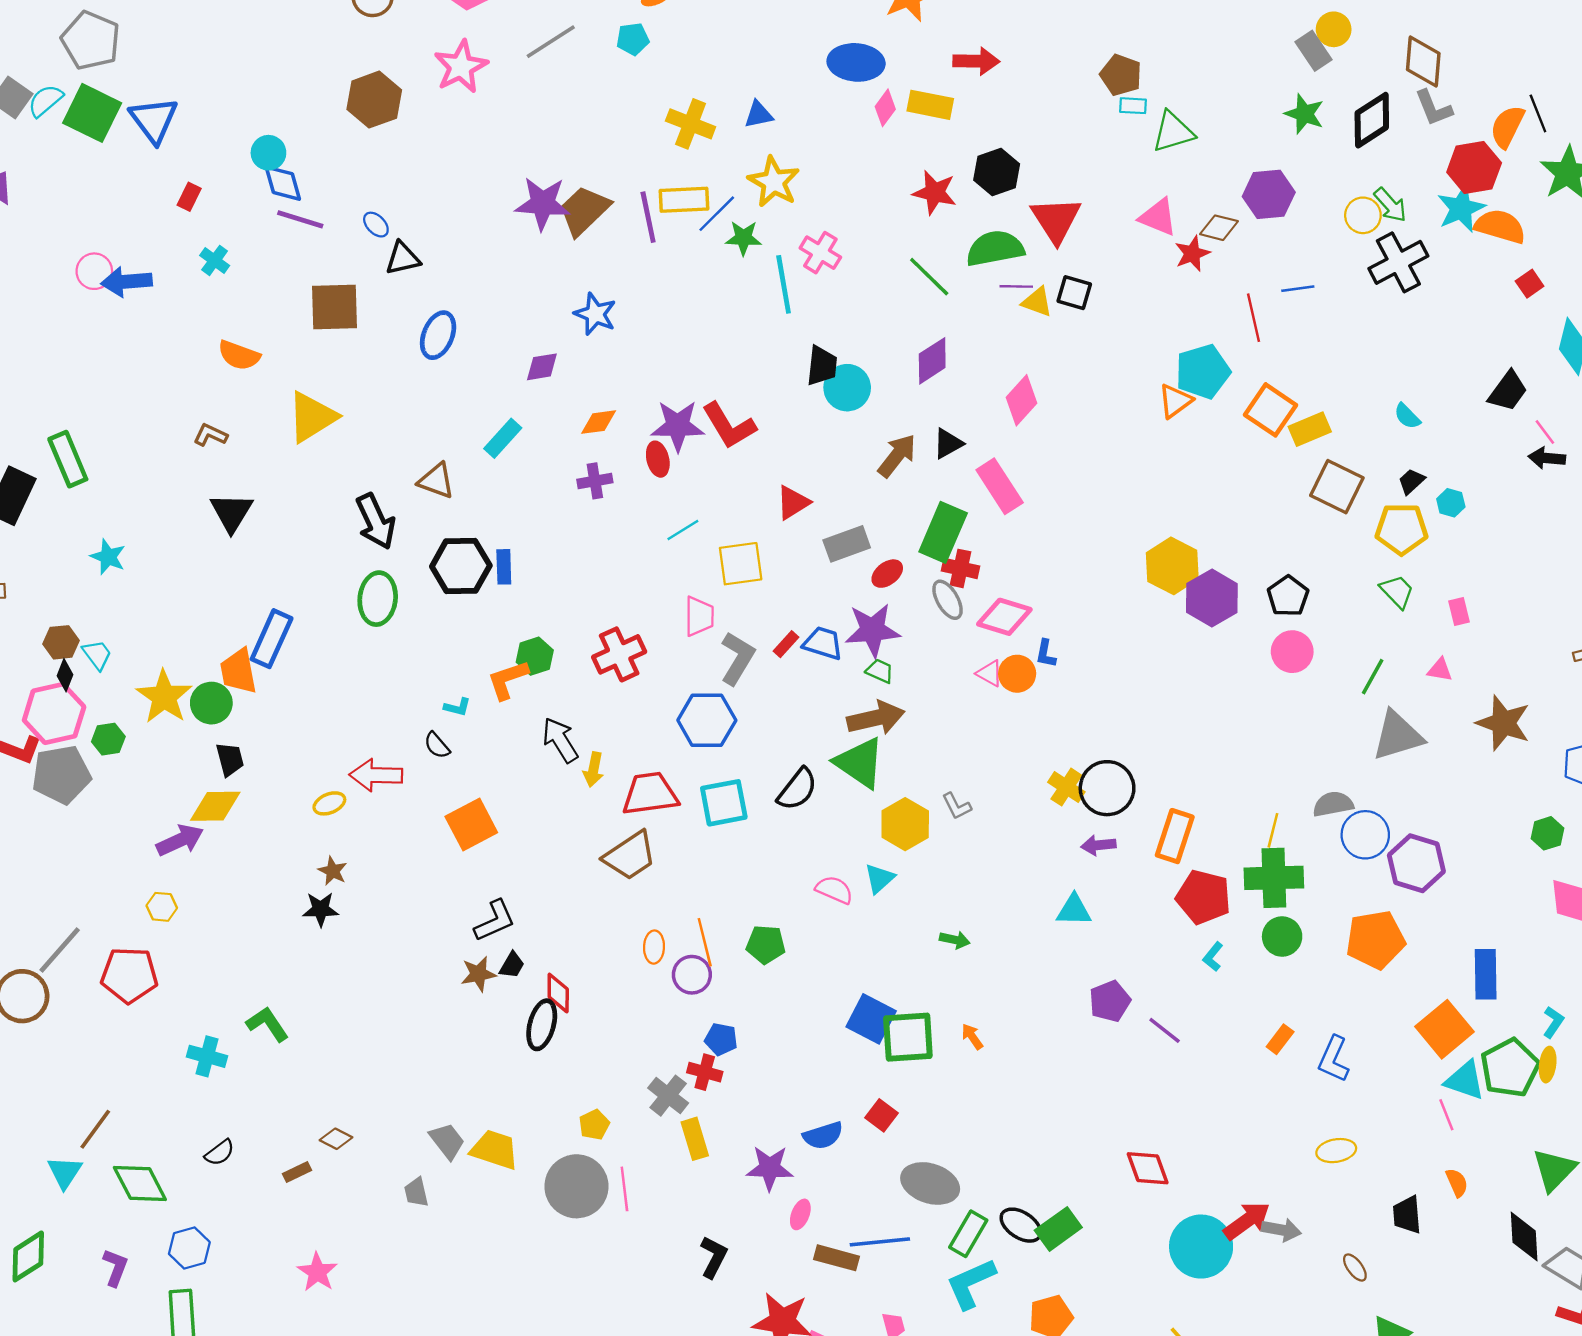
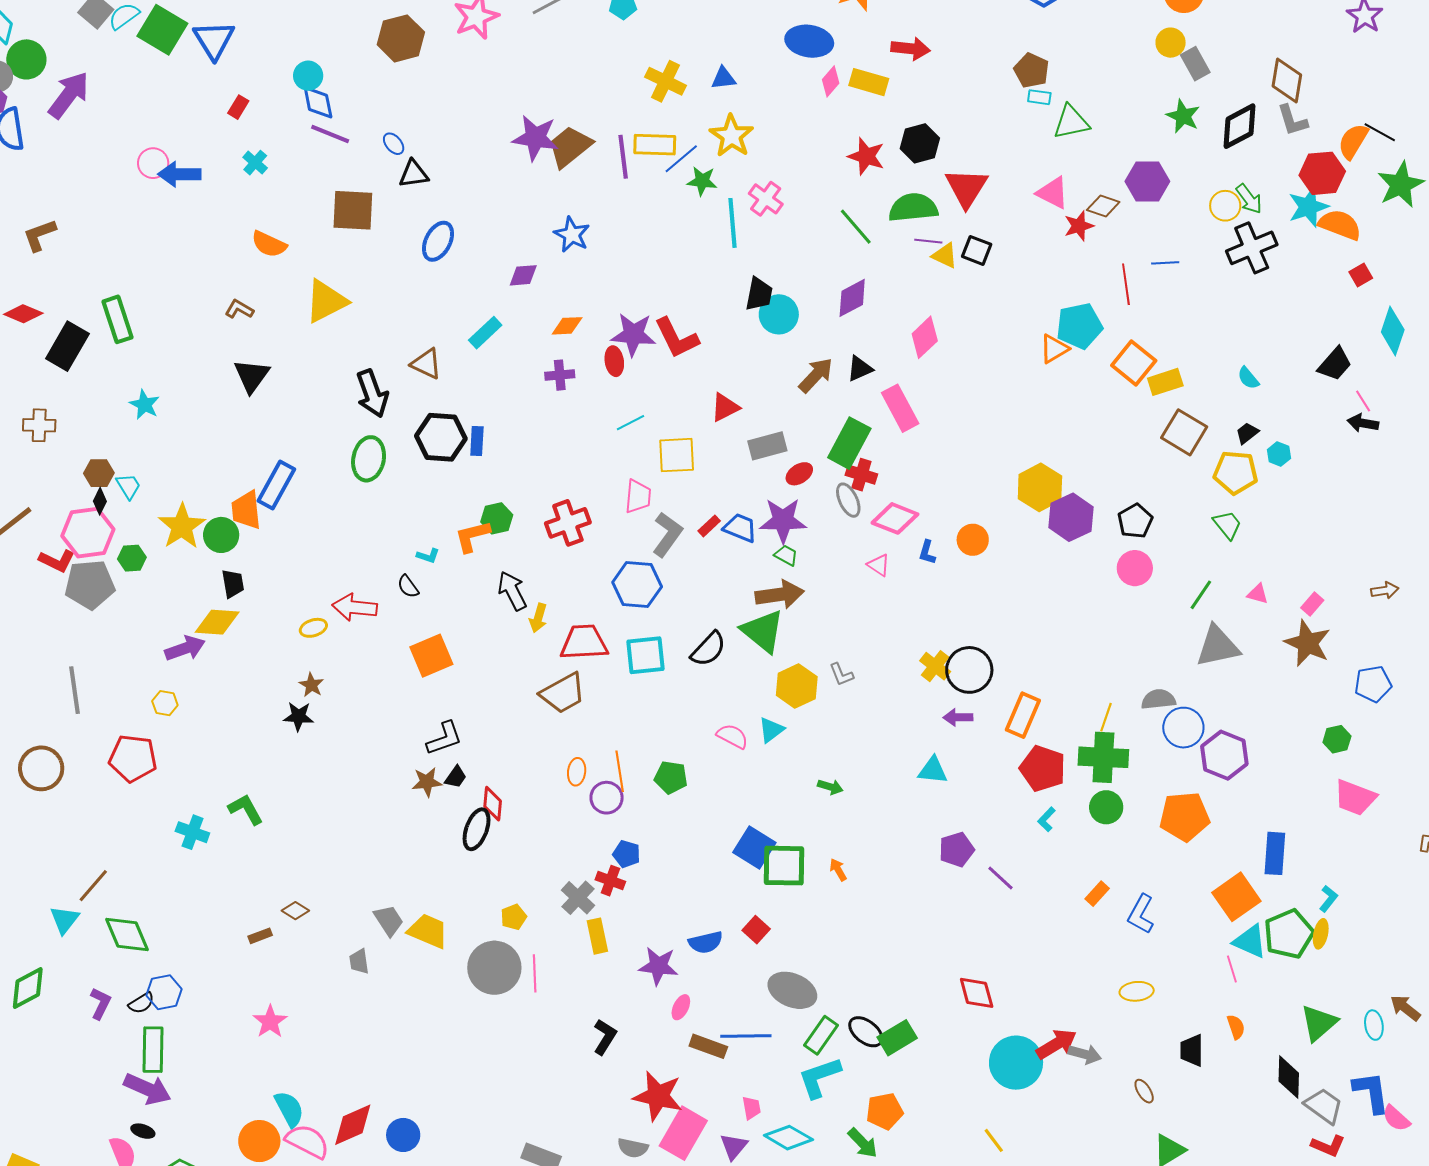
yellow circle: (1334, 29) -> (1171, 43), moved
black line: (1538, 113) -> (1380, 132), turned -44
pink rectangle: (1459, 611) -> (1312, 604), moved, turned 50
orange circle: (1017, 674) -> (973, 540), moved
gray line: (60, 950) -> (74, 690), moved, turned -54
black semicircle: (220, 1153) -> (141, 1003), moved

